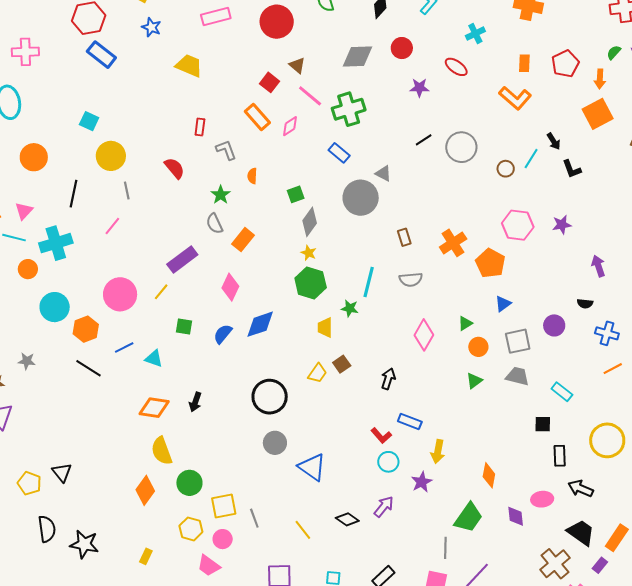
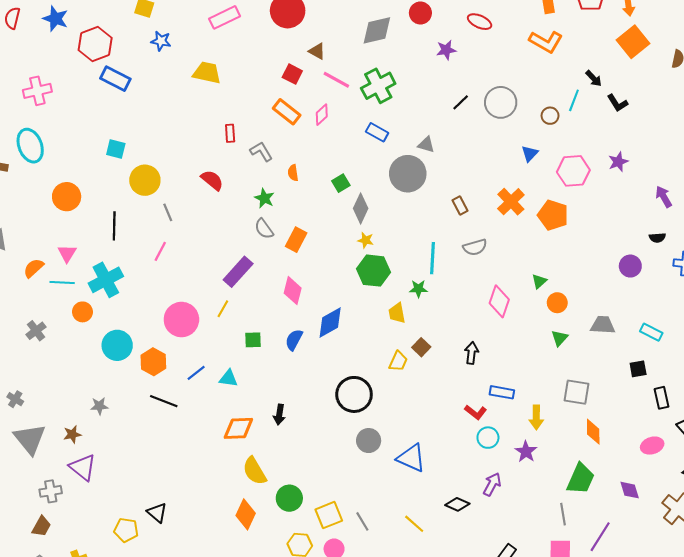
blue triangle: (503, 304) -> (530, 154), moved
gray square: (518, 341) -> (577, 392), moved, turned 32
purple diamond: (516, 516) -> (630, 490), moved

